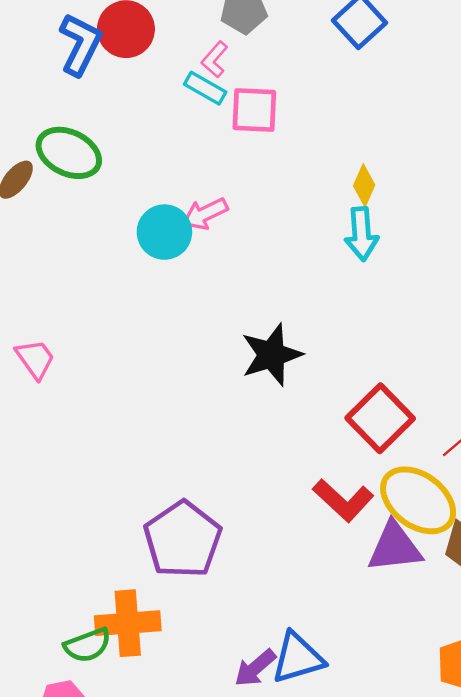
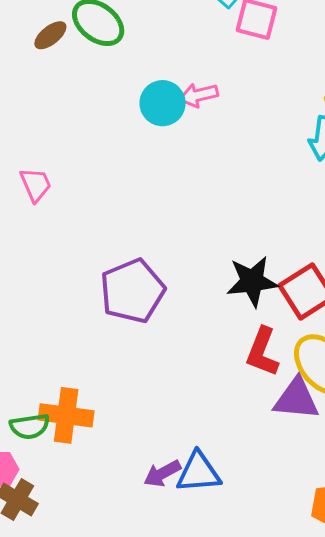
black star: (271, 355) -> (252, 281), moved
red L-shape: (343, 500) -> (262, 352), turned 57
purple pentagon: (183, 540) -> (132, 291), moved

